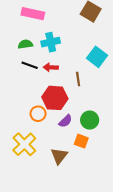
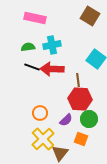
red arrow: (51, 67) -> (52, 69), size x1.6
red hexagon: (55, 98) -> (80, 99), moved
yellow cross: (24, 144) -> (43, 139), moved

